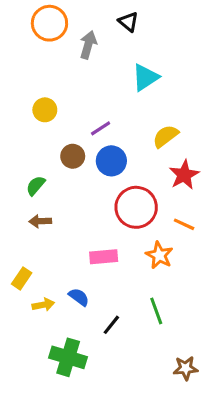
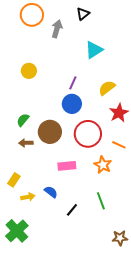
black triangle: (128, 22) -> (83, 14), turned 40
purple line: (101, 128) -> (73, 83), moved, turned -32
brown circle: (73, 156) -> (50, 132), moved, size x1.5
green cross: (68, 357) -> (17, 231), moved, turned 30

